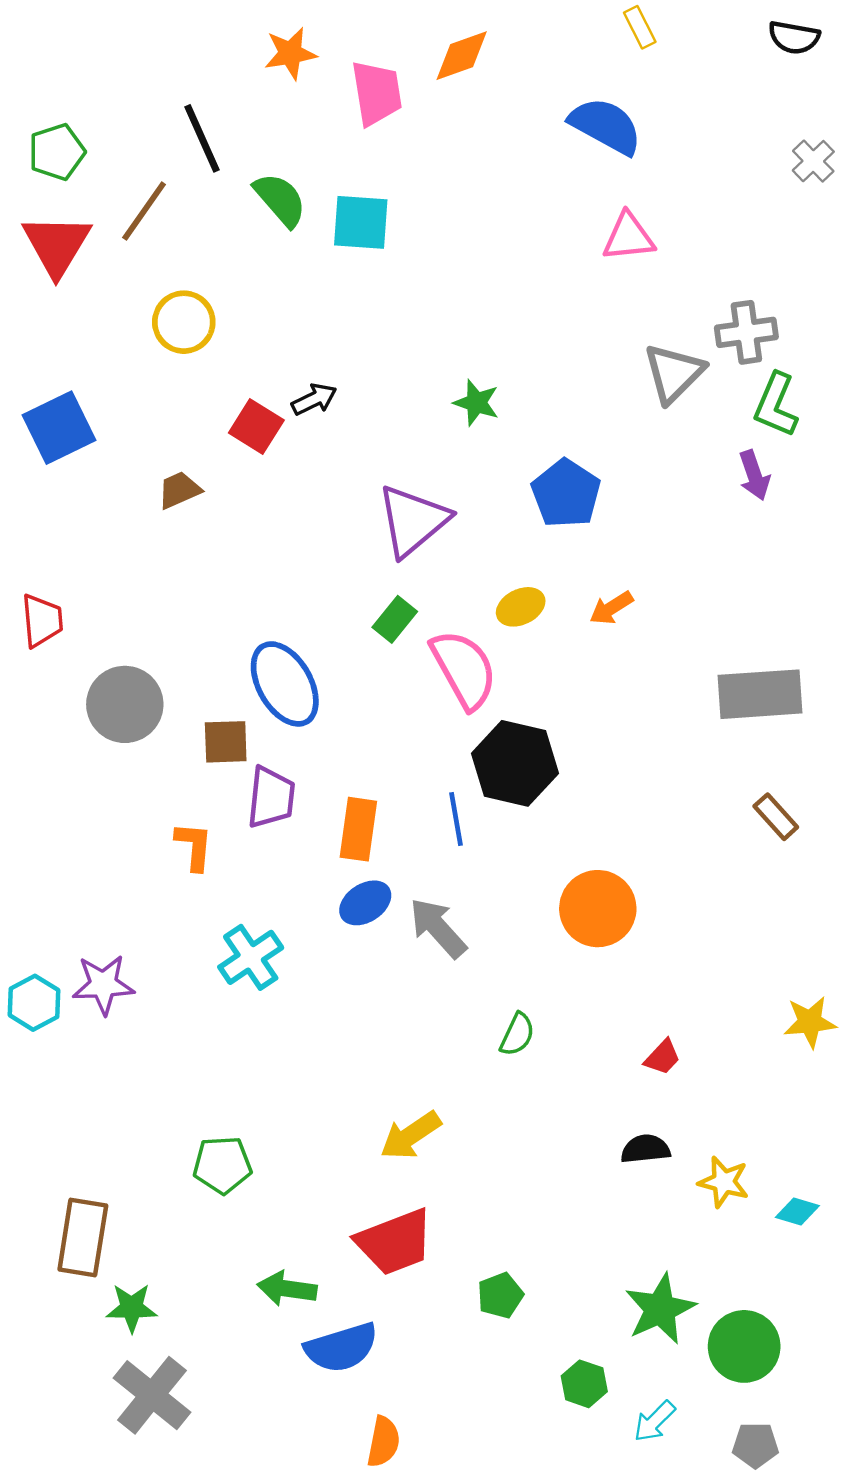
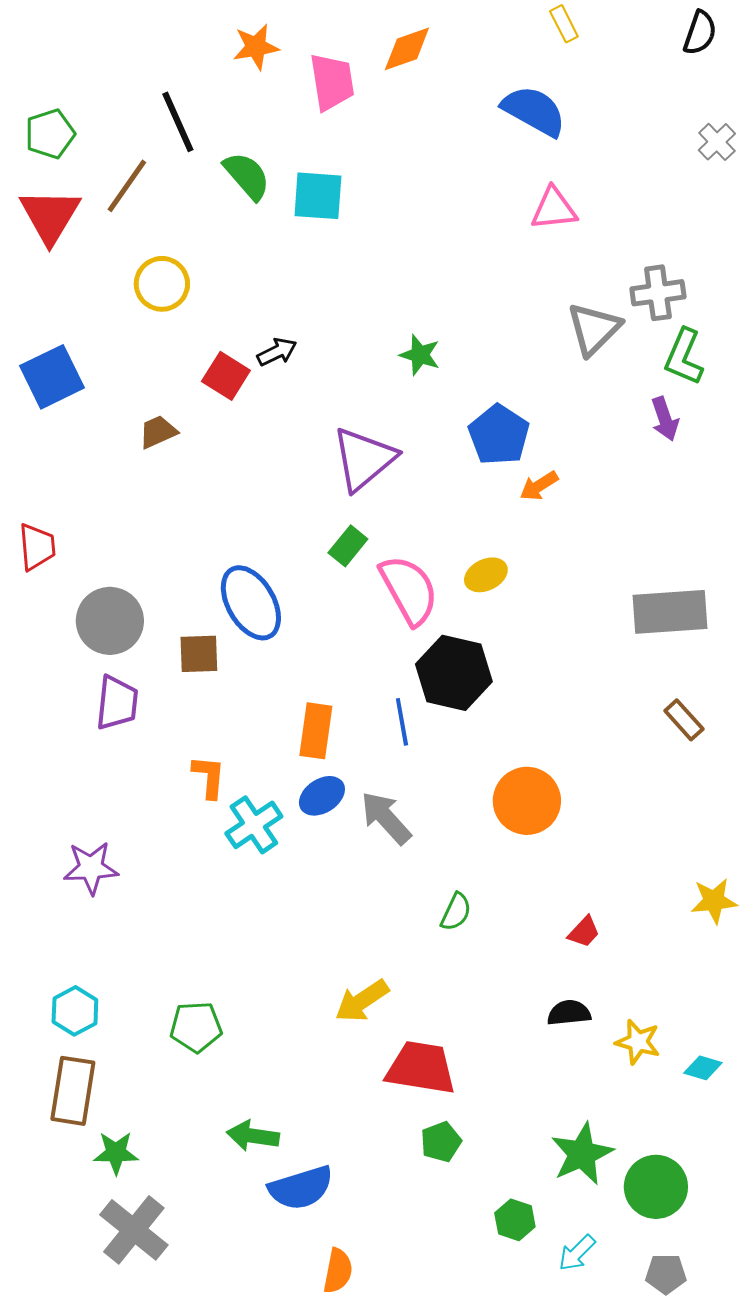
black semicircle: (794, 37) -> (700, 33), turned -81
yellow ellipse: (521, 607) -> (486, 575), moved
orange arrow: (611, 608) -> (539, 486), moved
purple trapezoid: (271, 797) -> (117, 703), moved
orange L-shape: (194, 846) -> (209, 777), moved
cyan cross: (251, 957) -> (254, 825), moved
cyan hexagon: (34, 1003) -> (75, 1011), moved
red trapezoid: (395, 1242) -> (421, 1068), moved, turned -150

